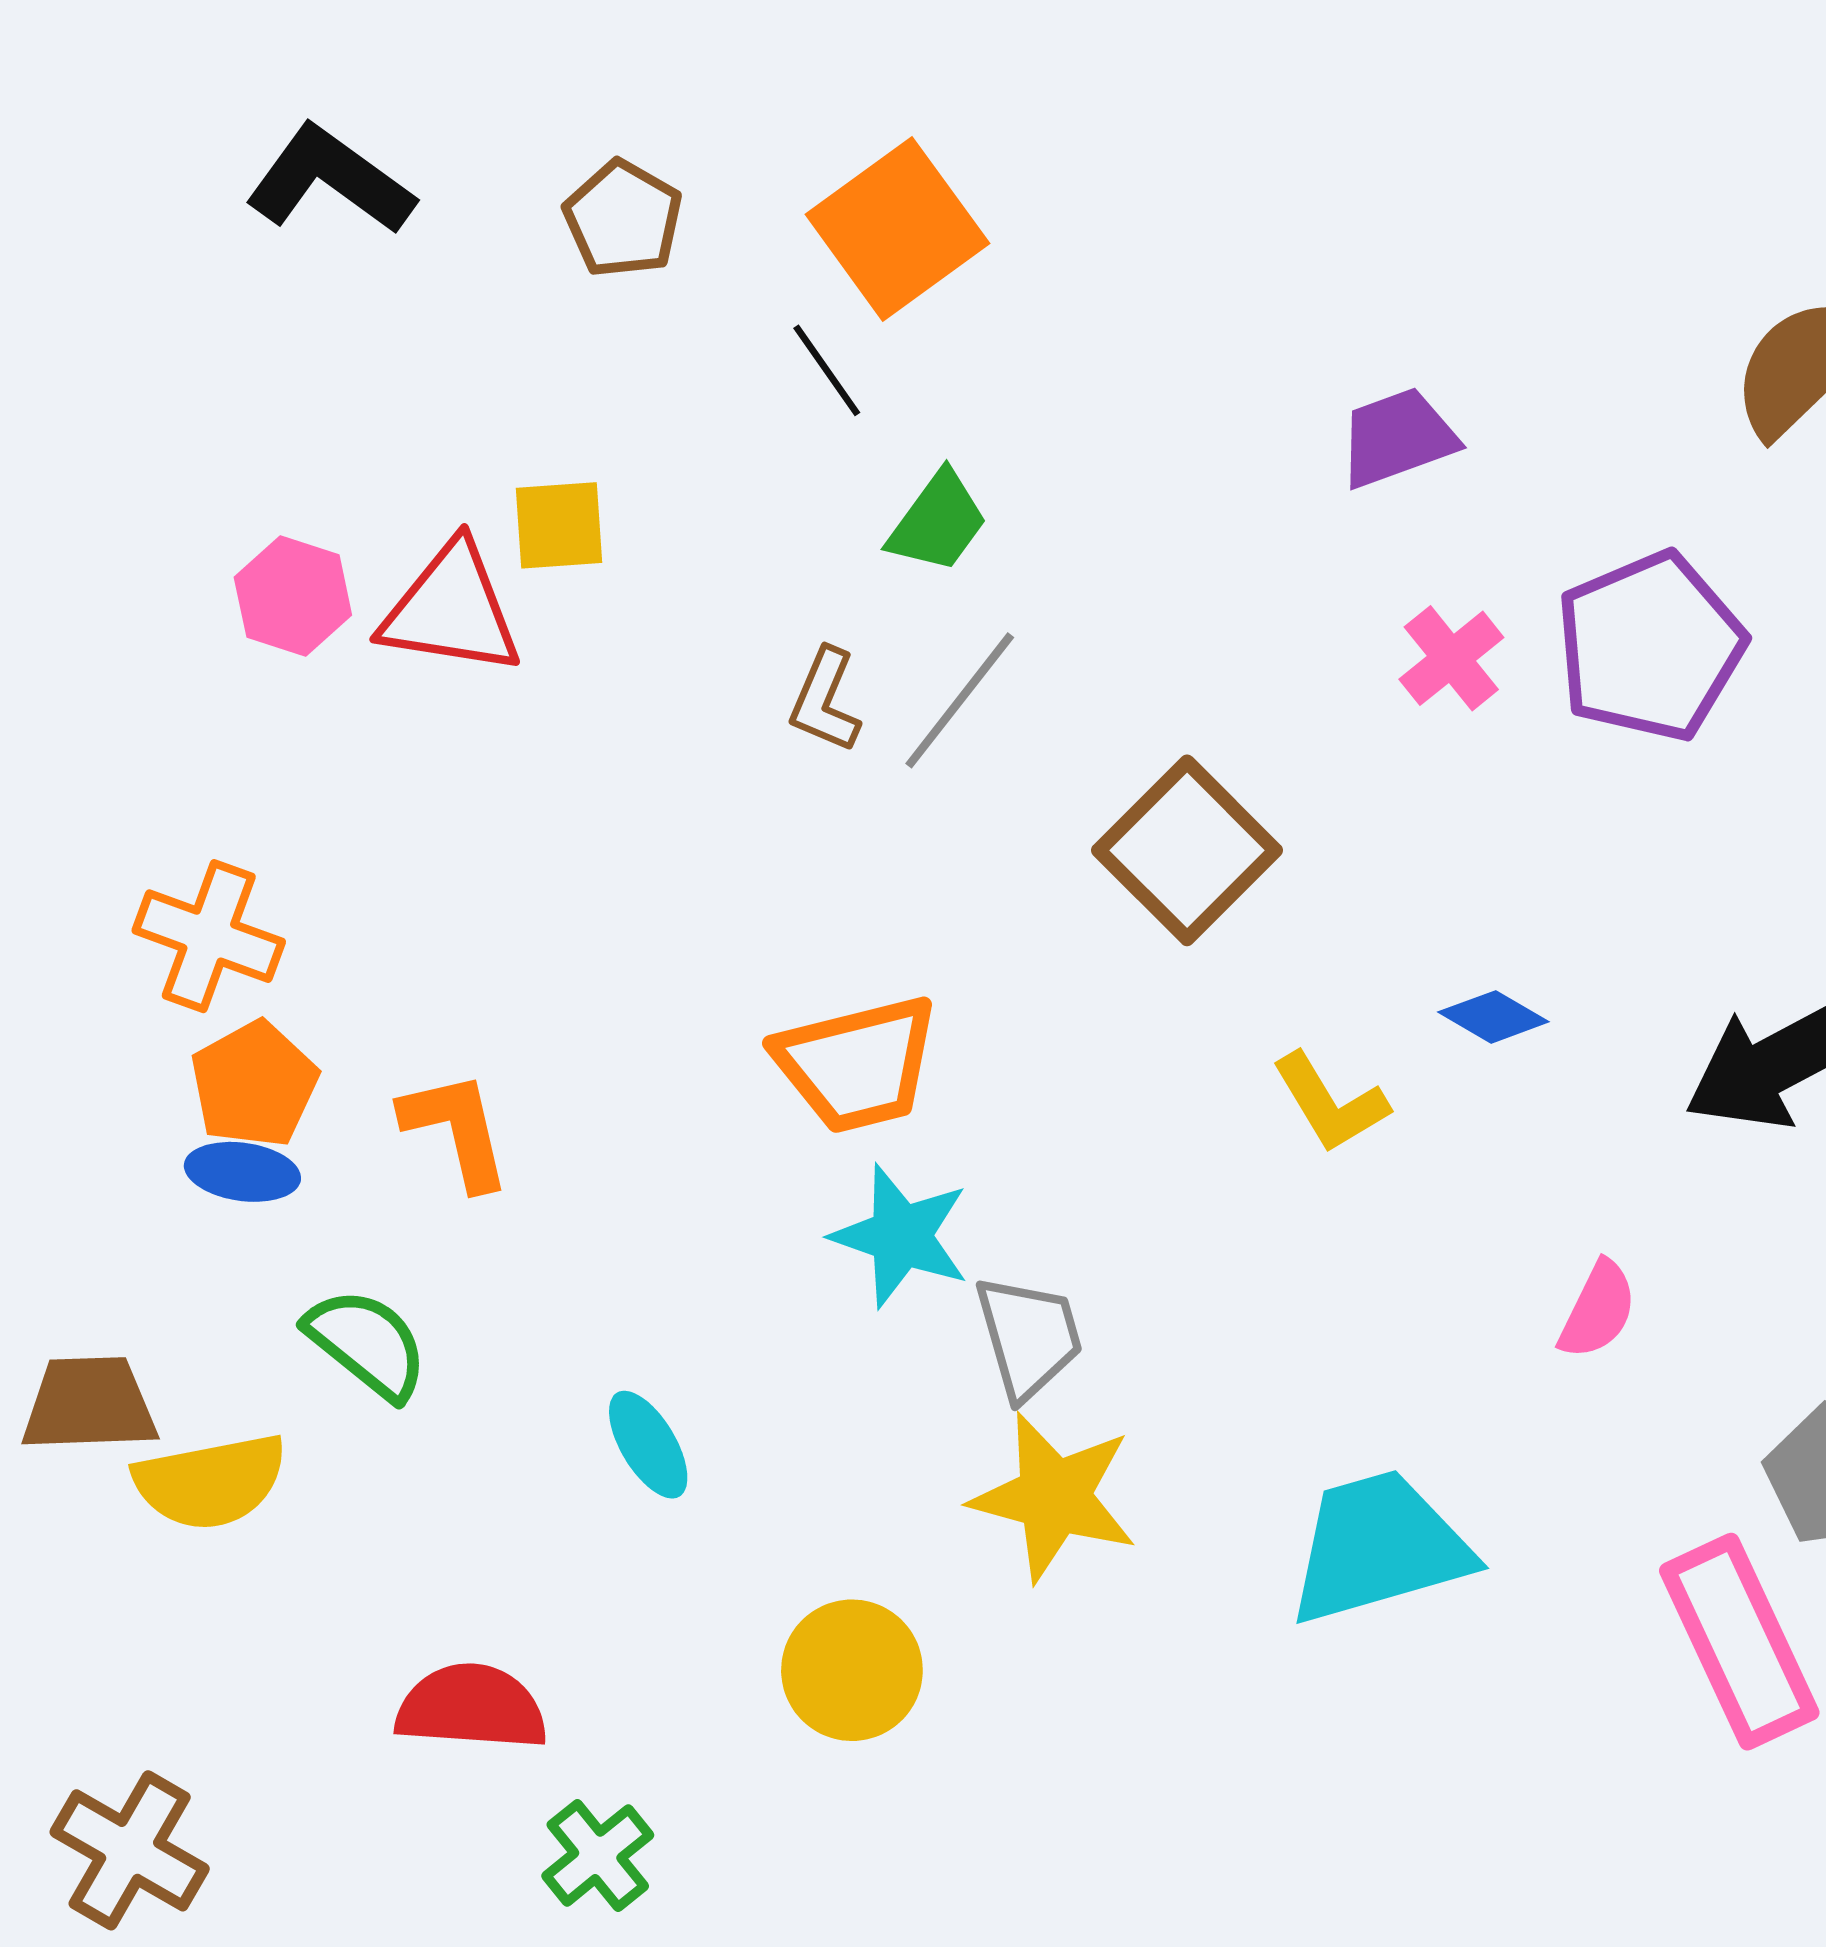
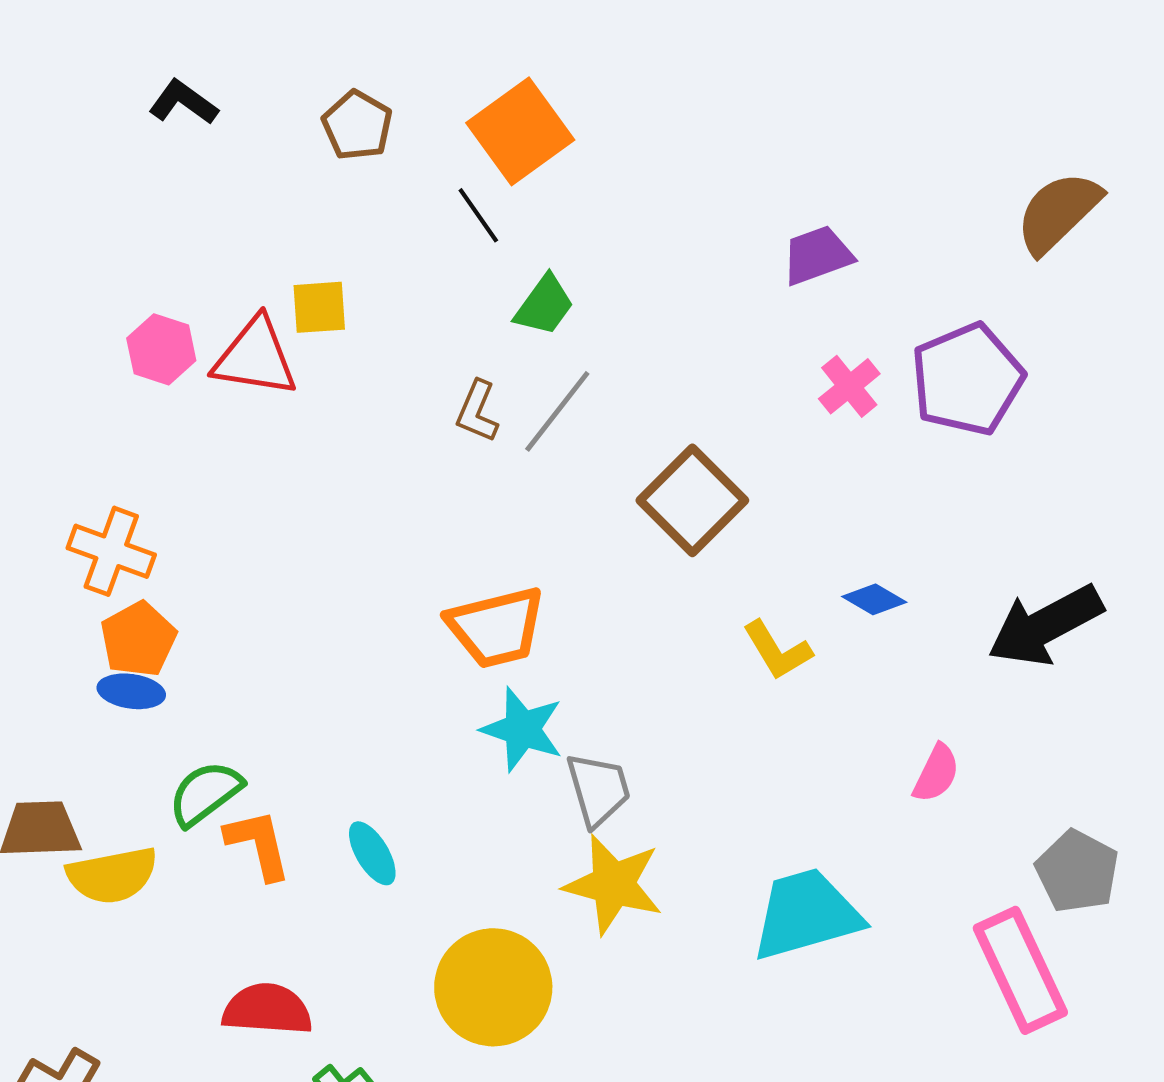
black L-shape: (330, 180) -> (183, 102), size x0.7
orange L-shape: (456, 1130) -> (258, 844), moved
green semicircle: (367, 1344) -> (205, 793), turned -76
yellow circle: (852, 1670) -> (493, 987), size x1.4

